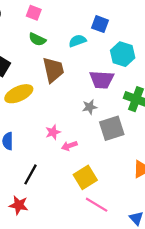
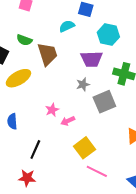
green semicircle: (37, 39) -> (24, 40), moved

